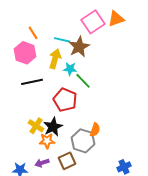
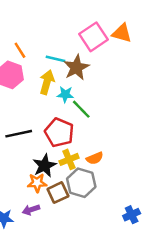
orange triangle: (116, 19) -> (122, 33), turned 36
black line: (32, 82) -> (19, 134), moved
yellow cross: (36, 126) -> (69, 159), moved, turned 35
orange semicircle: (95, 130) -> (95, 158), moved, turned 48
brown square: (67, 161) -> (58, 193), moved

